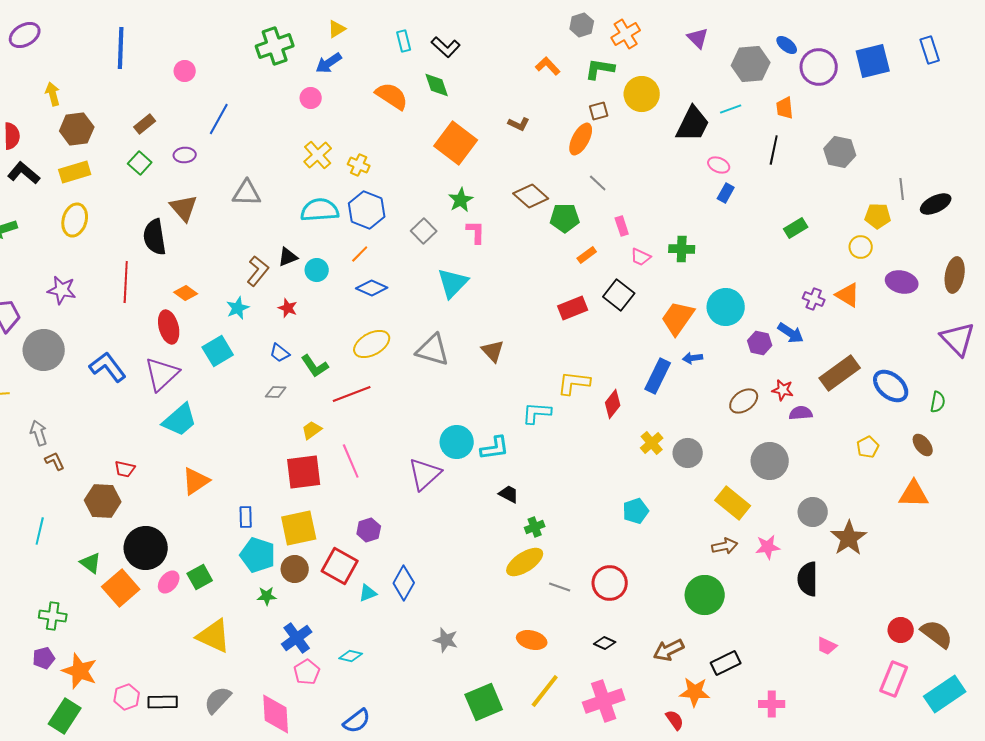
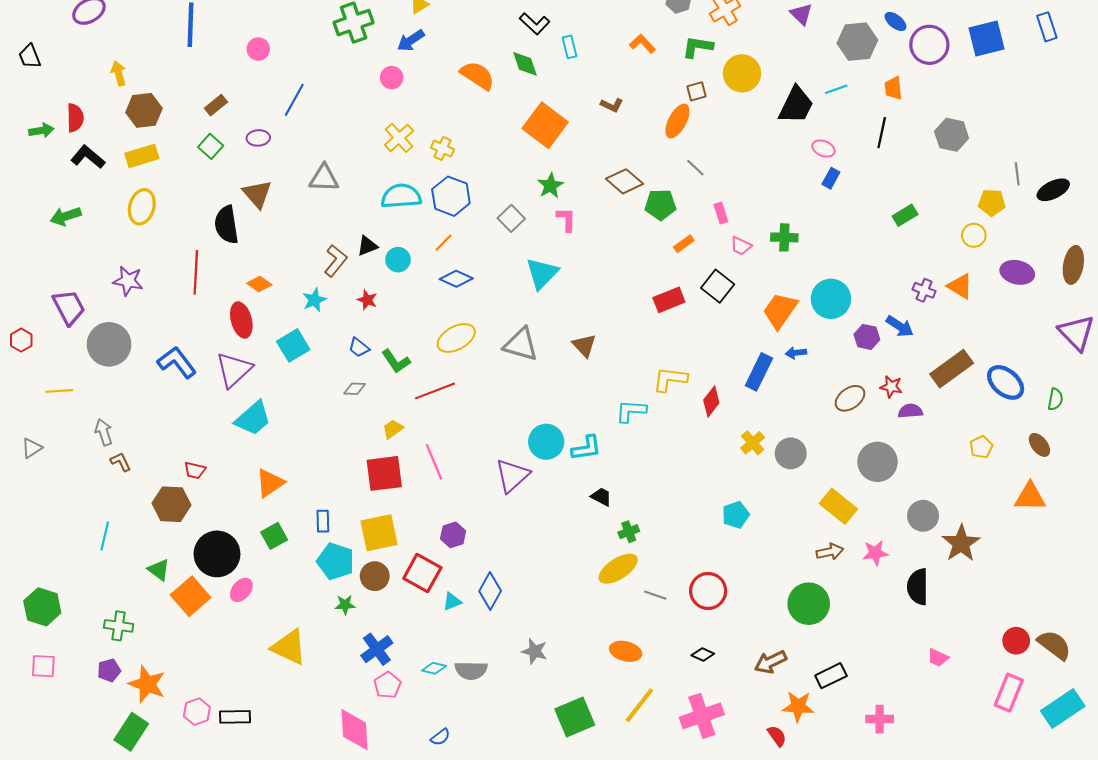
cyan rectangle: (404, 41) -> (569, 47), moved
green square: (200, 577) -> (274, 536), moved
gray semicircle: (218, 700) -> (471, 670), moved, turned -132
blue semicircle: (357, 721) -> (440, 737), size x0.7

